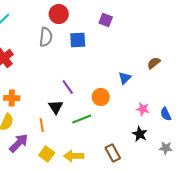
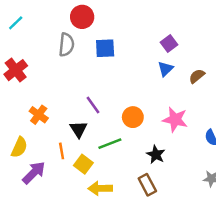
purple square: (106, 20) -> (169, 43), moved, turned 32
blue triangle: (125, 78) -> (165, 69), moved
orange cross: (12, 98) -> (39, 115), moved, turned 35
pink star: (143, 109) -> (175, 120), moved, size x1.5
black star: (140, 134) -> (156, 155), moved
yellow square: (47, 154) -> (83, 164), moved

